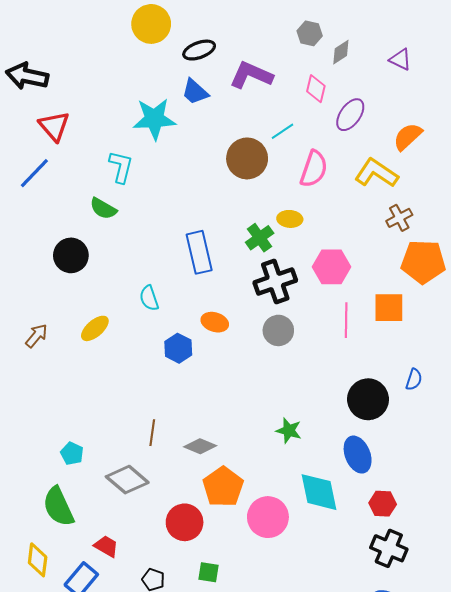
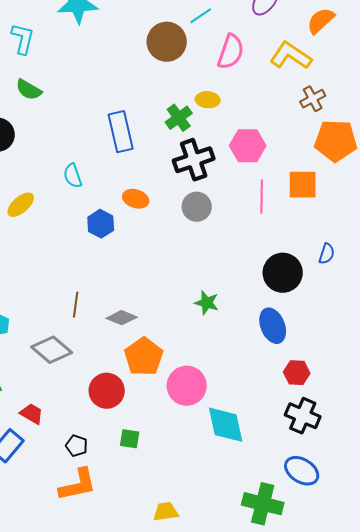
cyan L-shape: (121, 167) -> (23, 39), moved
cyan diamond: (319, 492) -> (226, 425), moved

